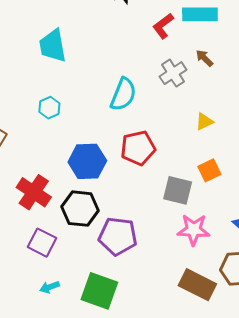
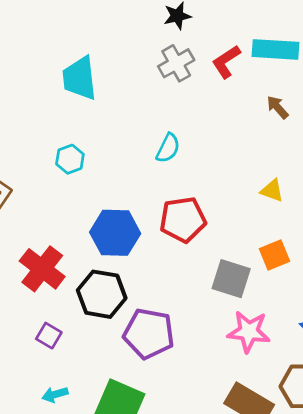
gray cross: (173, 73) -> (176, 63), moved
cyan semicircle: (123, 94) -> (168, 148), size x0.7
yellow triangle: (204, 122) -> (272, 191), turned 42
purple square: (42, 243) -> (49, 336), size x0.7

